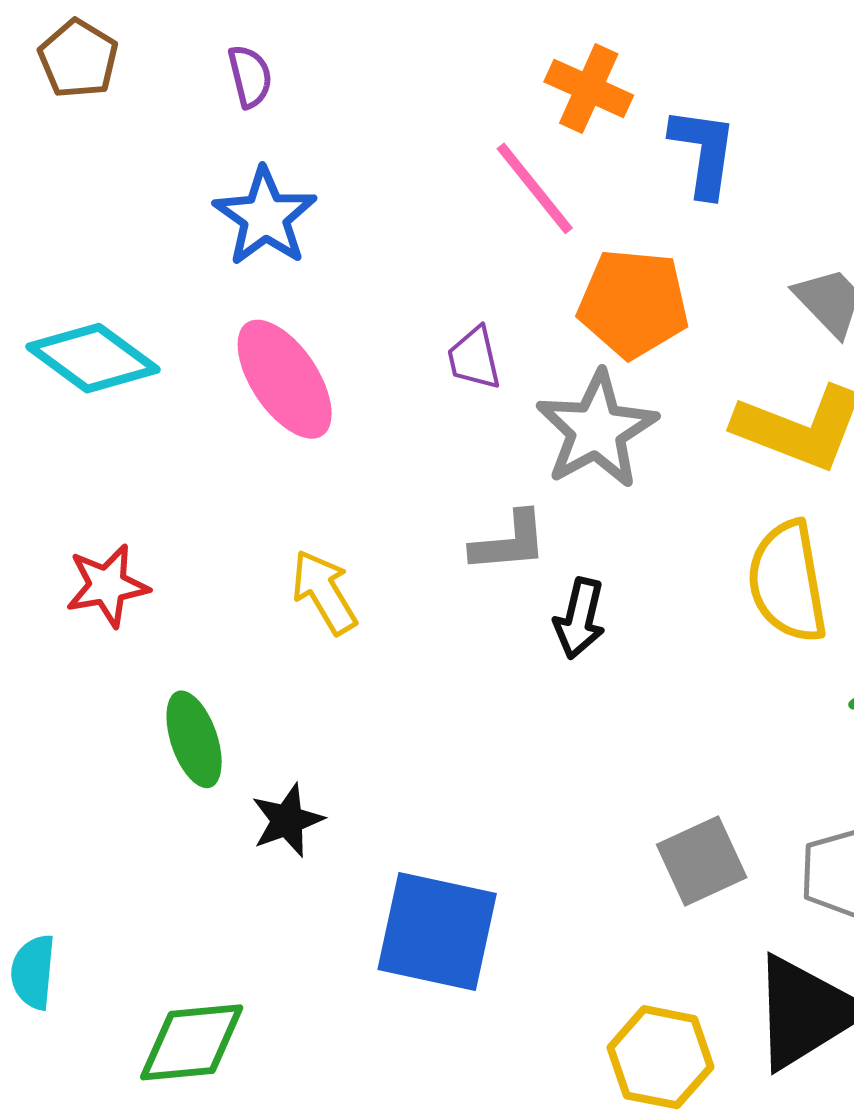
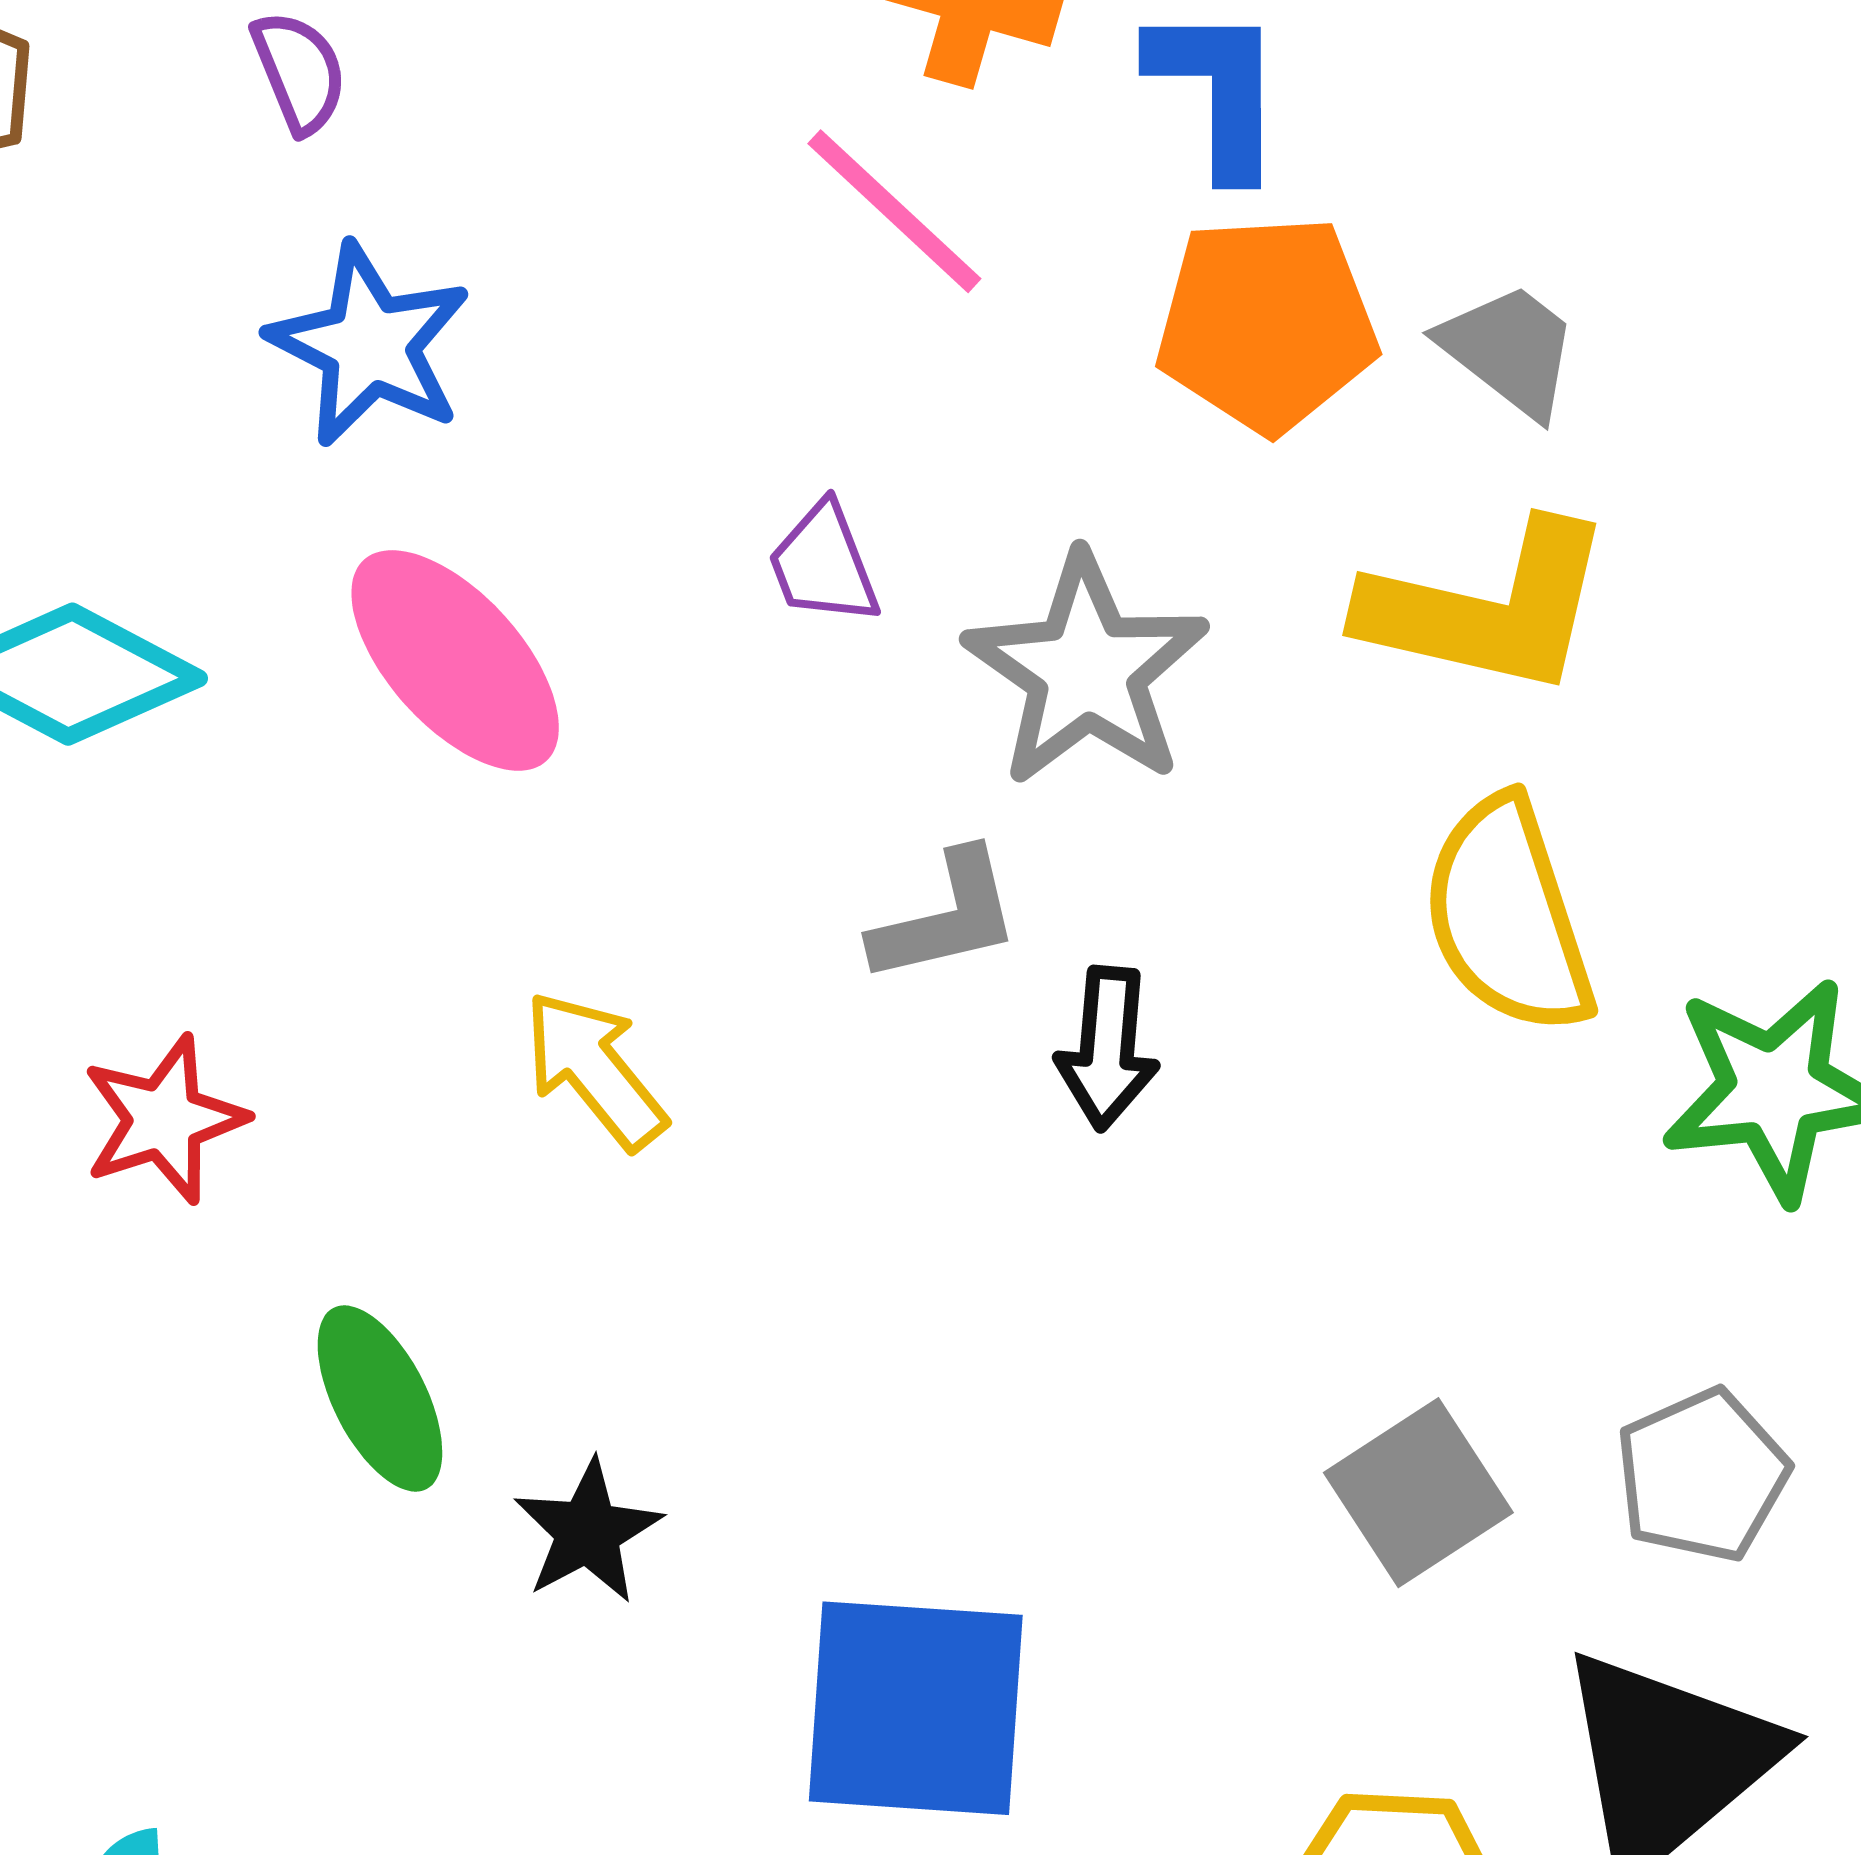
orange pentagon: (633, 303) -> (1267, 324), moved

